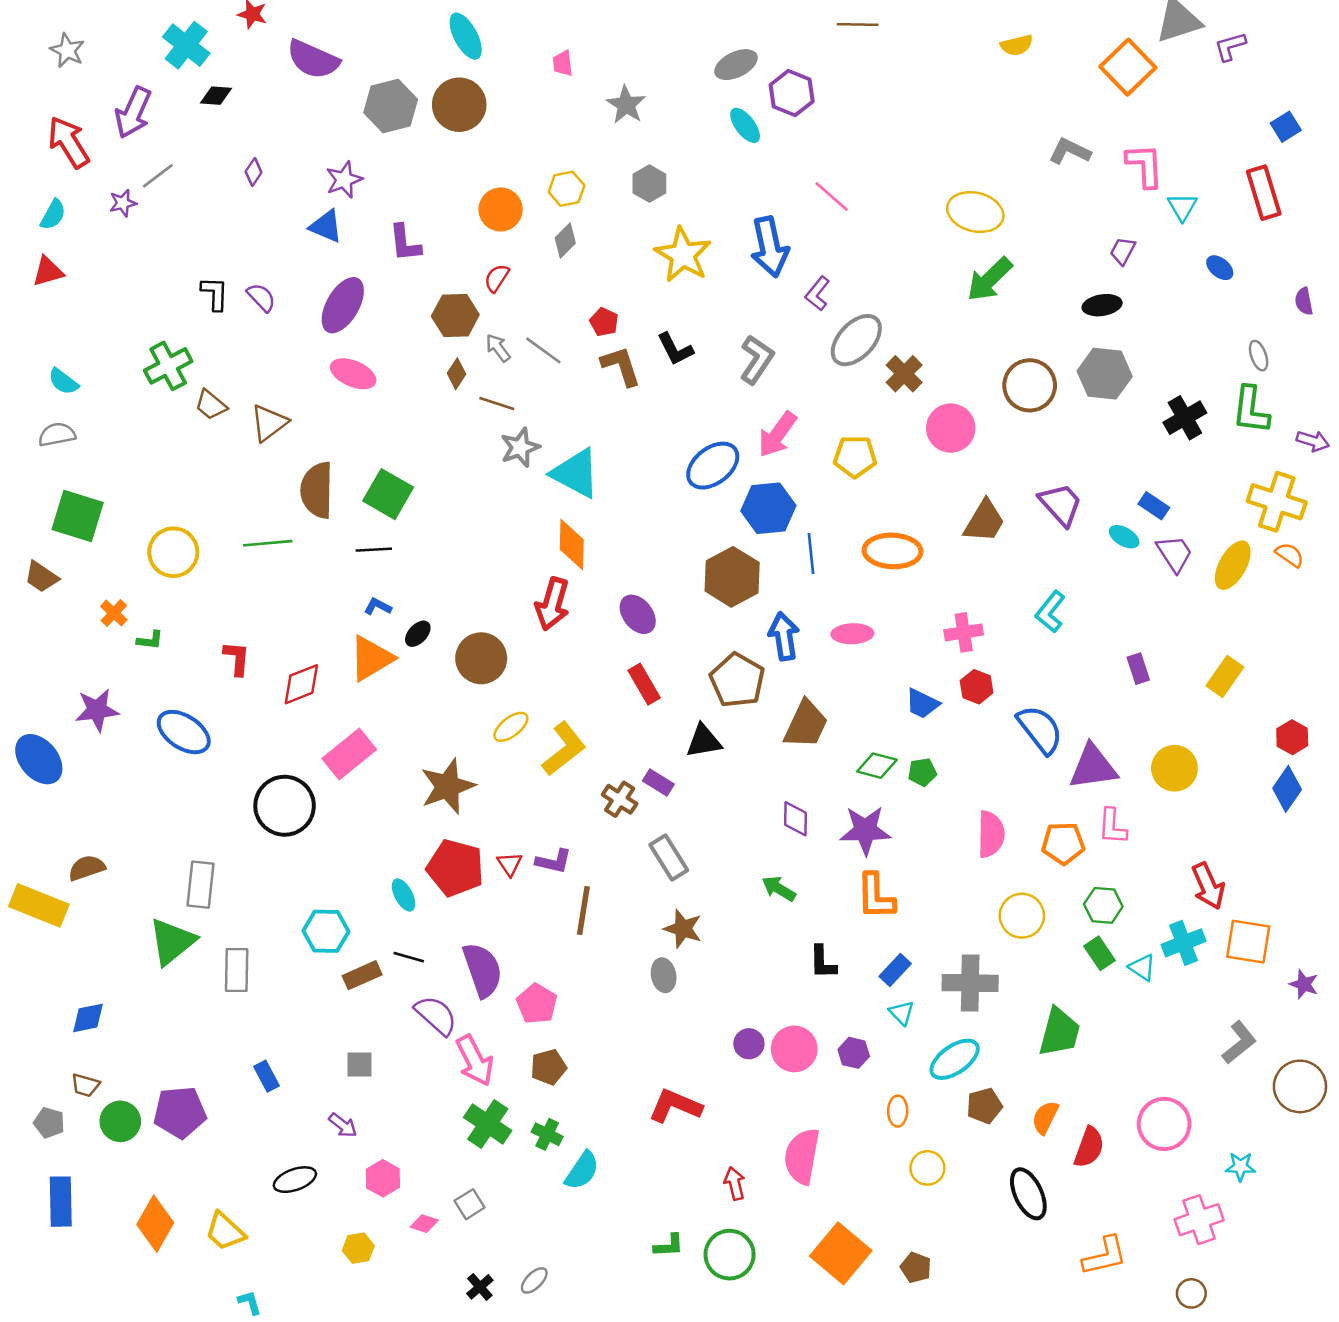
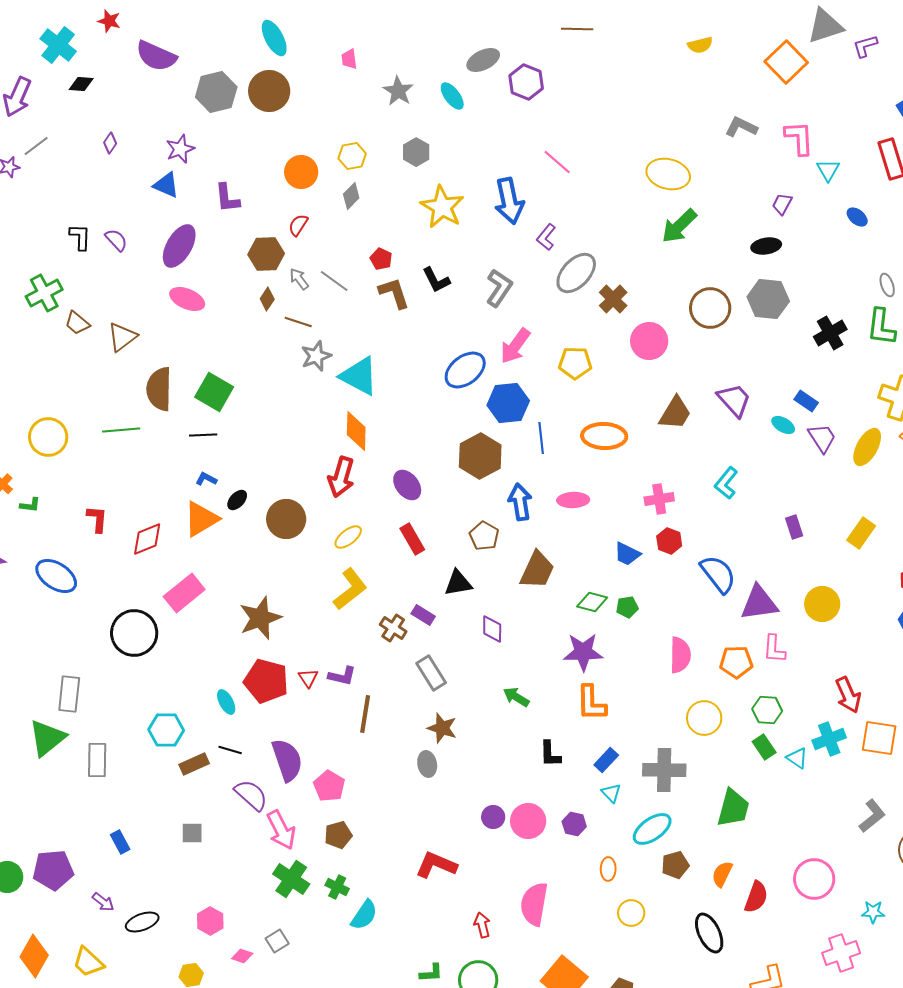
cyan ellipse: (745, 125) -> (452, 96), moved
brown pentagon: (737, 680) -> (484, 536), size x0.7
yellow ellipse: (511, 727) -> (348, 537), moved
purple diamond: (795, 819) -> (492, 629), moved
purple arrow: (343, 1125) -> (103, 902), moved

